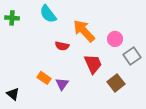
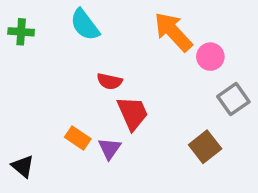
orange arrow: (84, 31) -> (173, 32), moved
pink circle: (115, 39) -> (210, 57), moved
red trapezoid: (93, 64) -> (133, 113), moved

